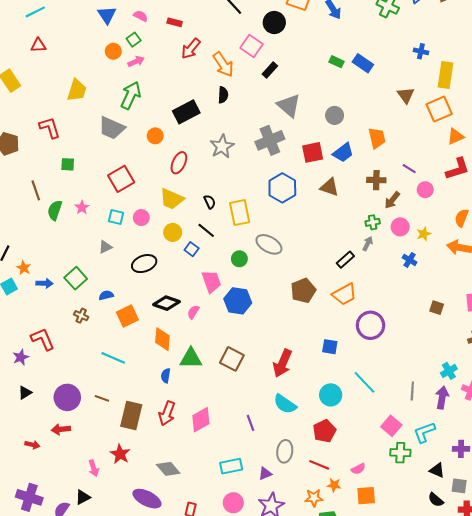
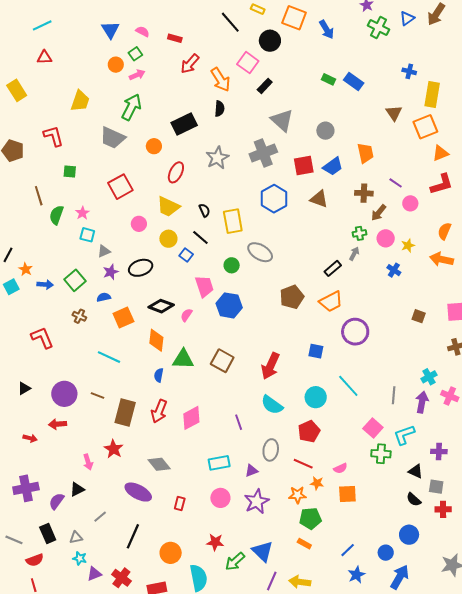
cyan square: (116, 217) -> (87, 235), moved
purple star: (21, 357) -> (111, 272), moved
purple cross: (29, 497) -> (26, 488), turned -30

